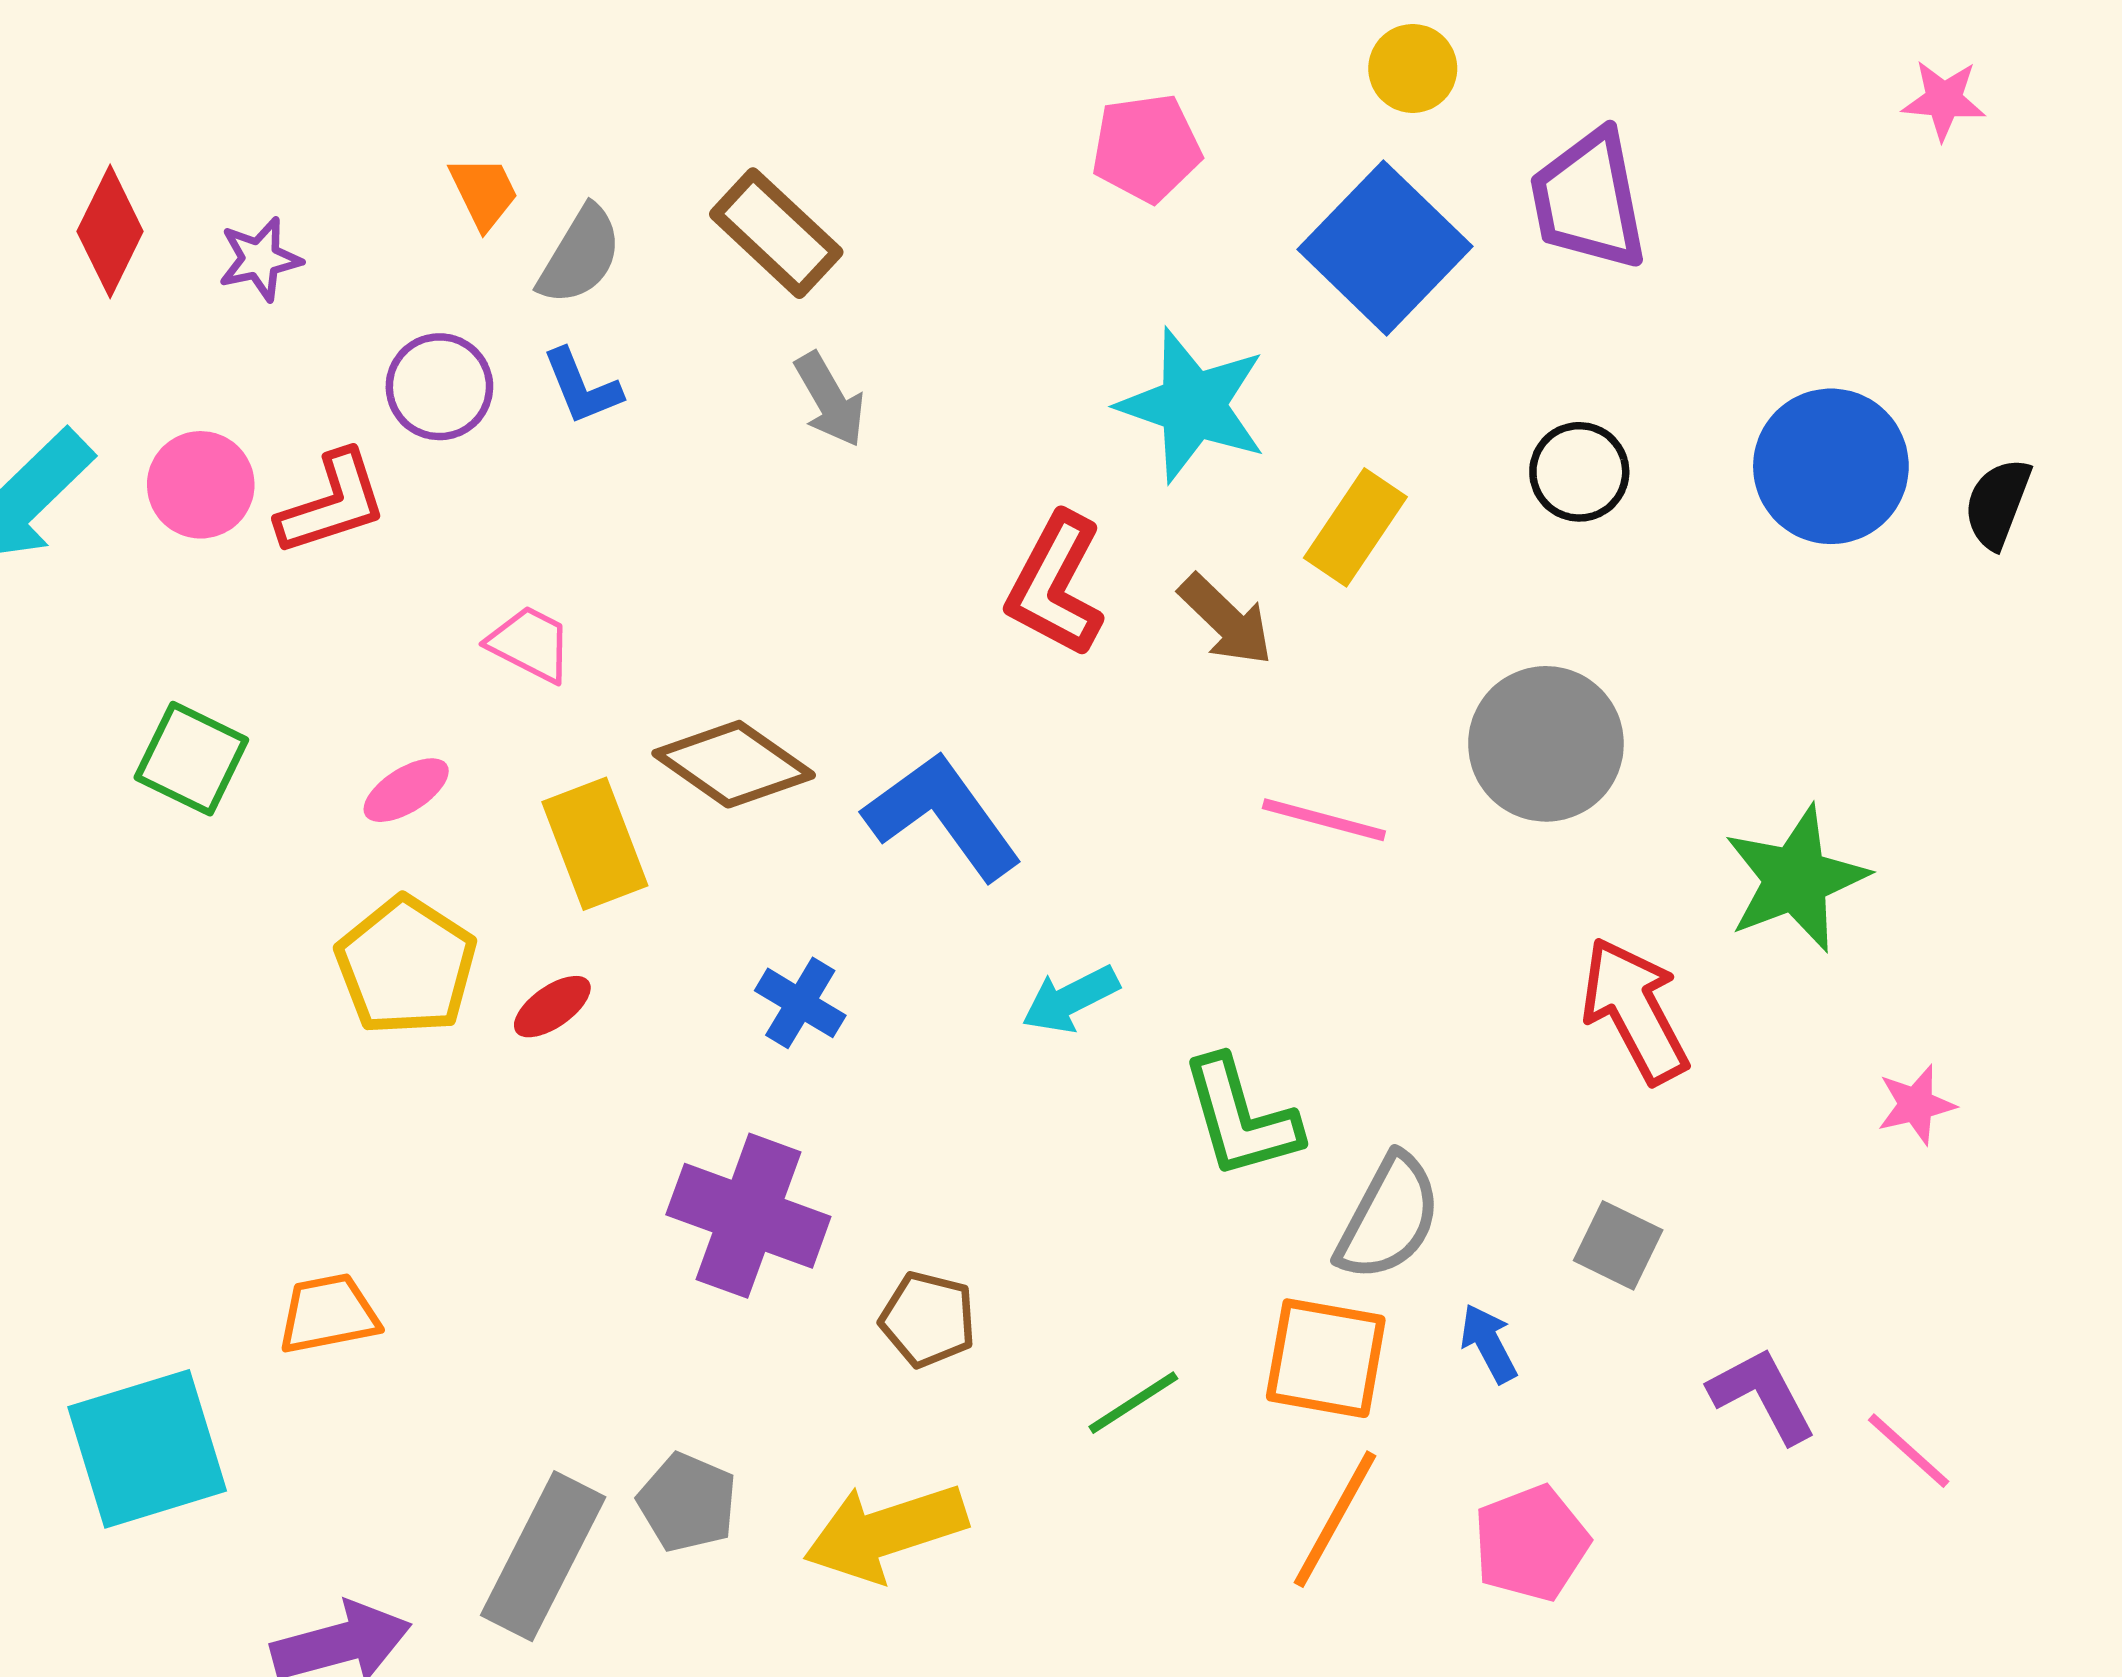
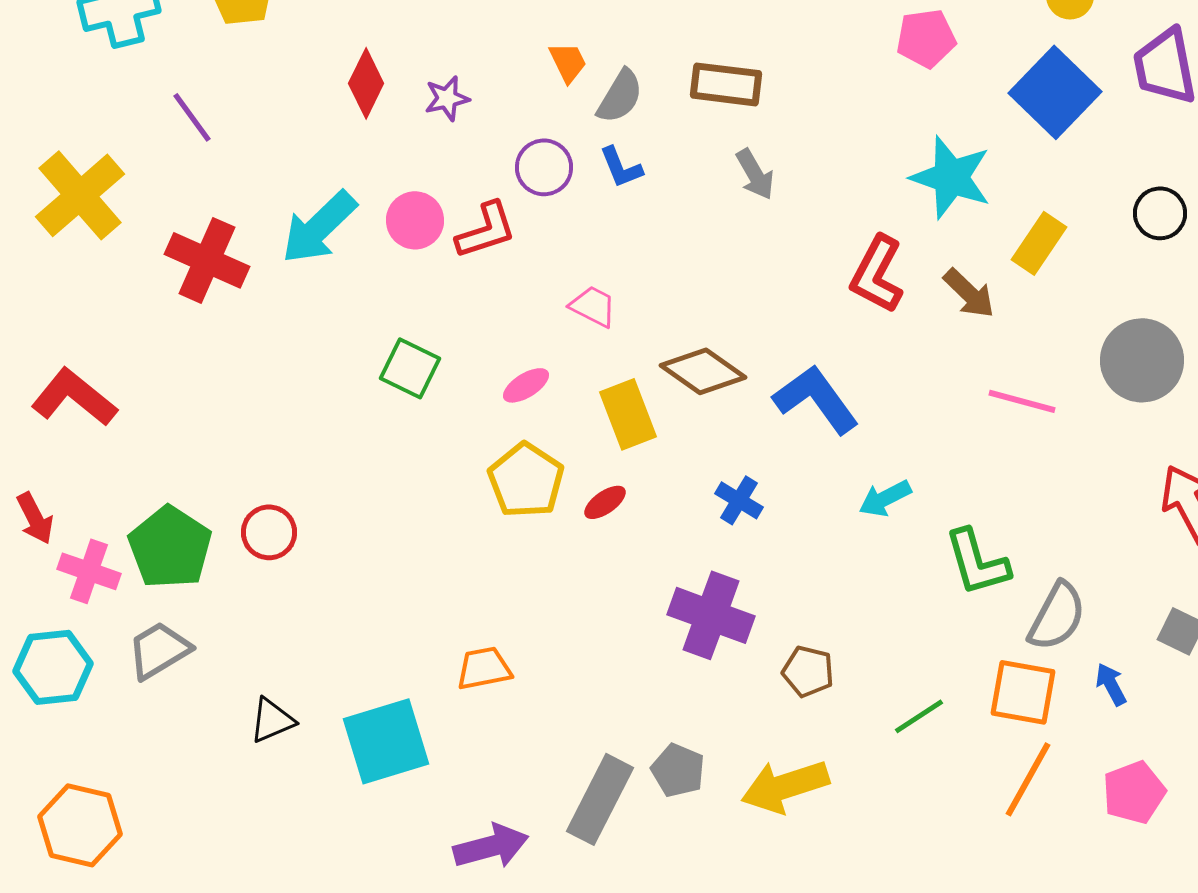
brown rectangle: (776, 233) -> (726, 84), turned -36

